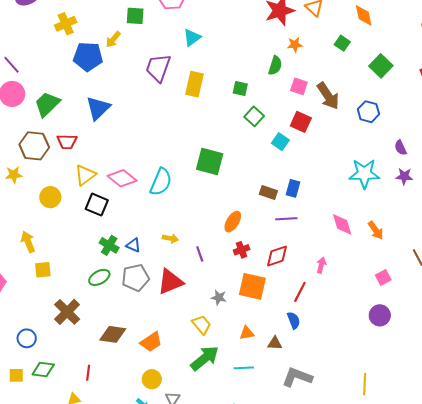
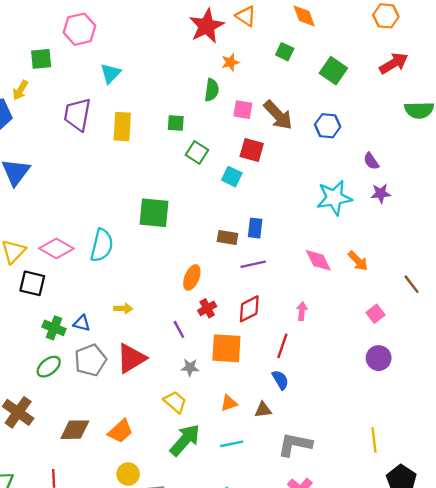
purple line: (200, 254) -> (179, 329), moved

